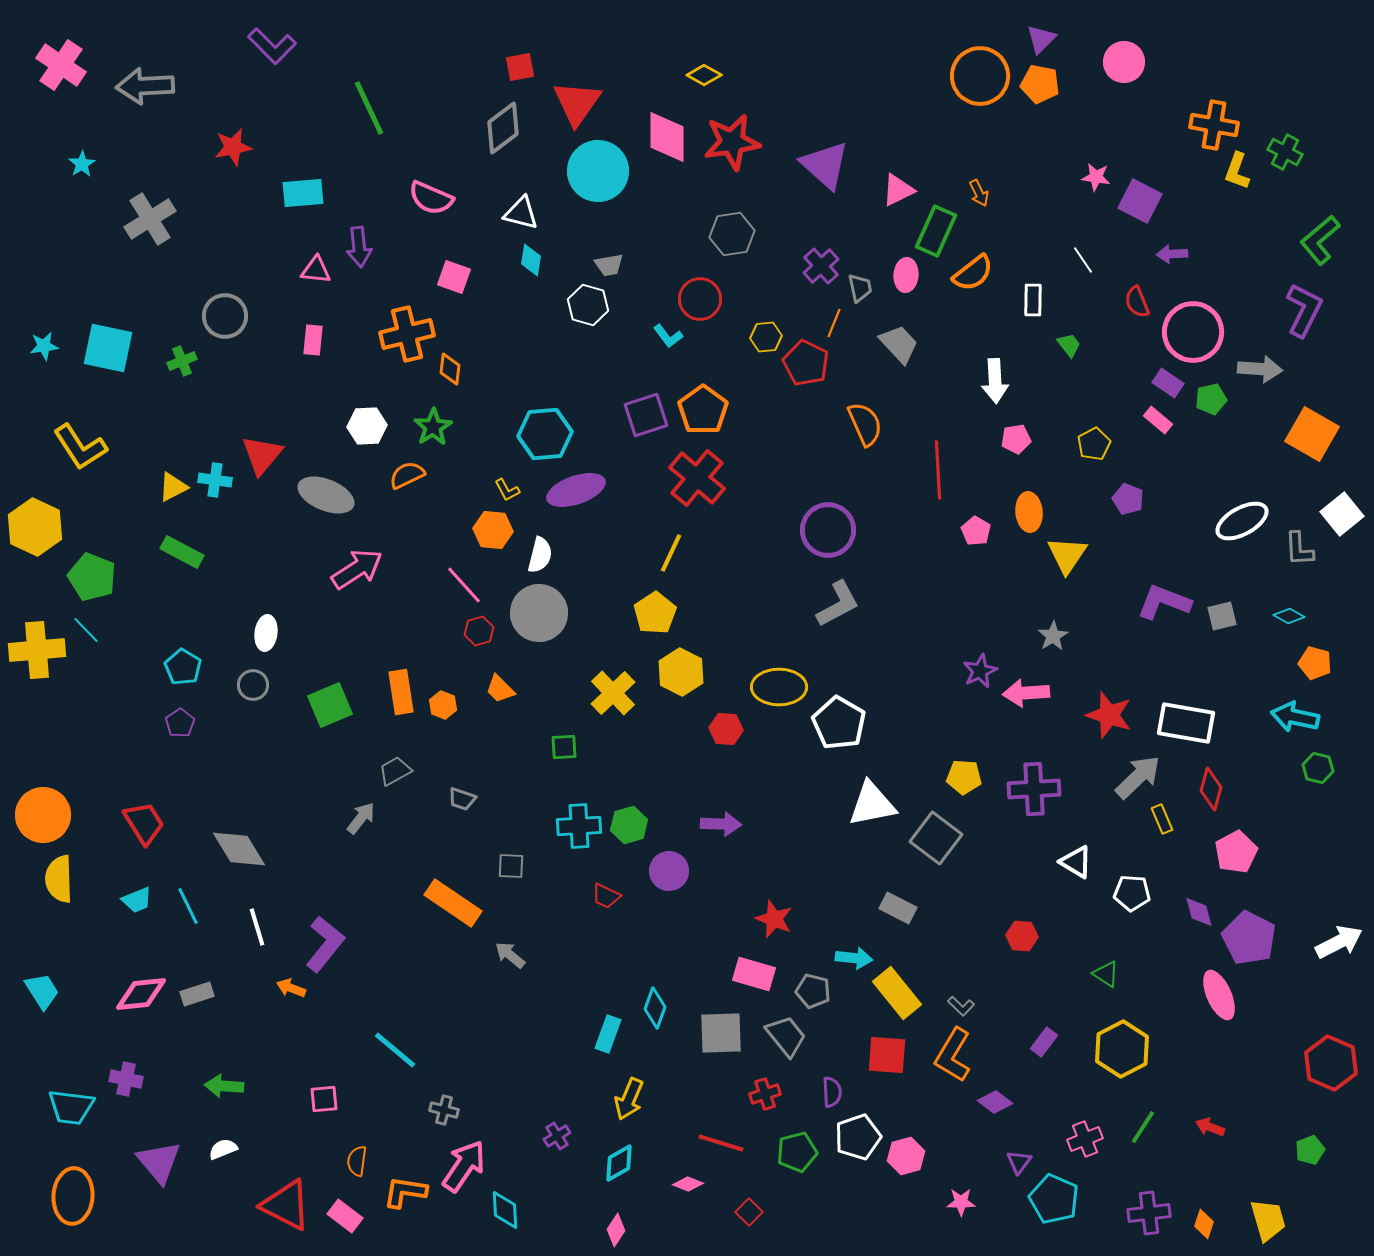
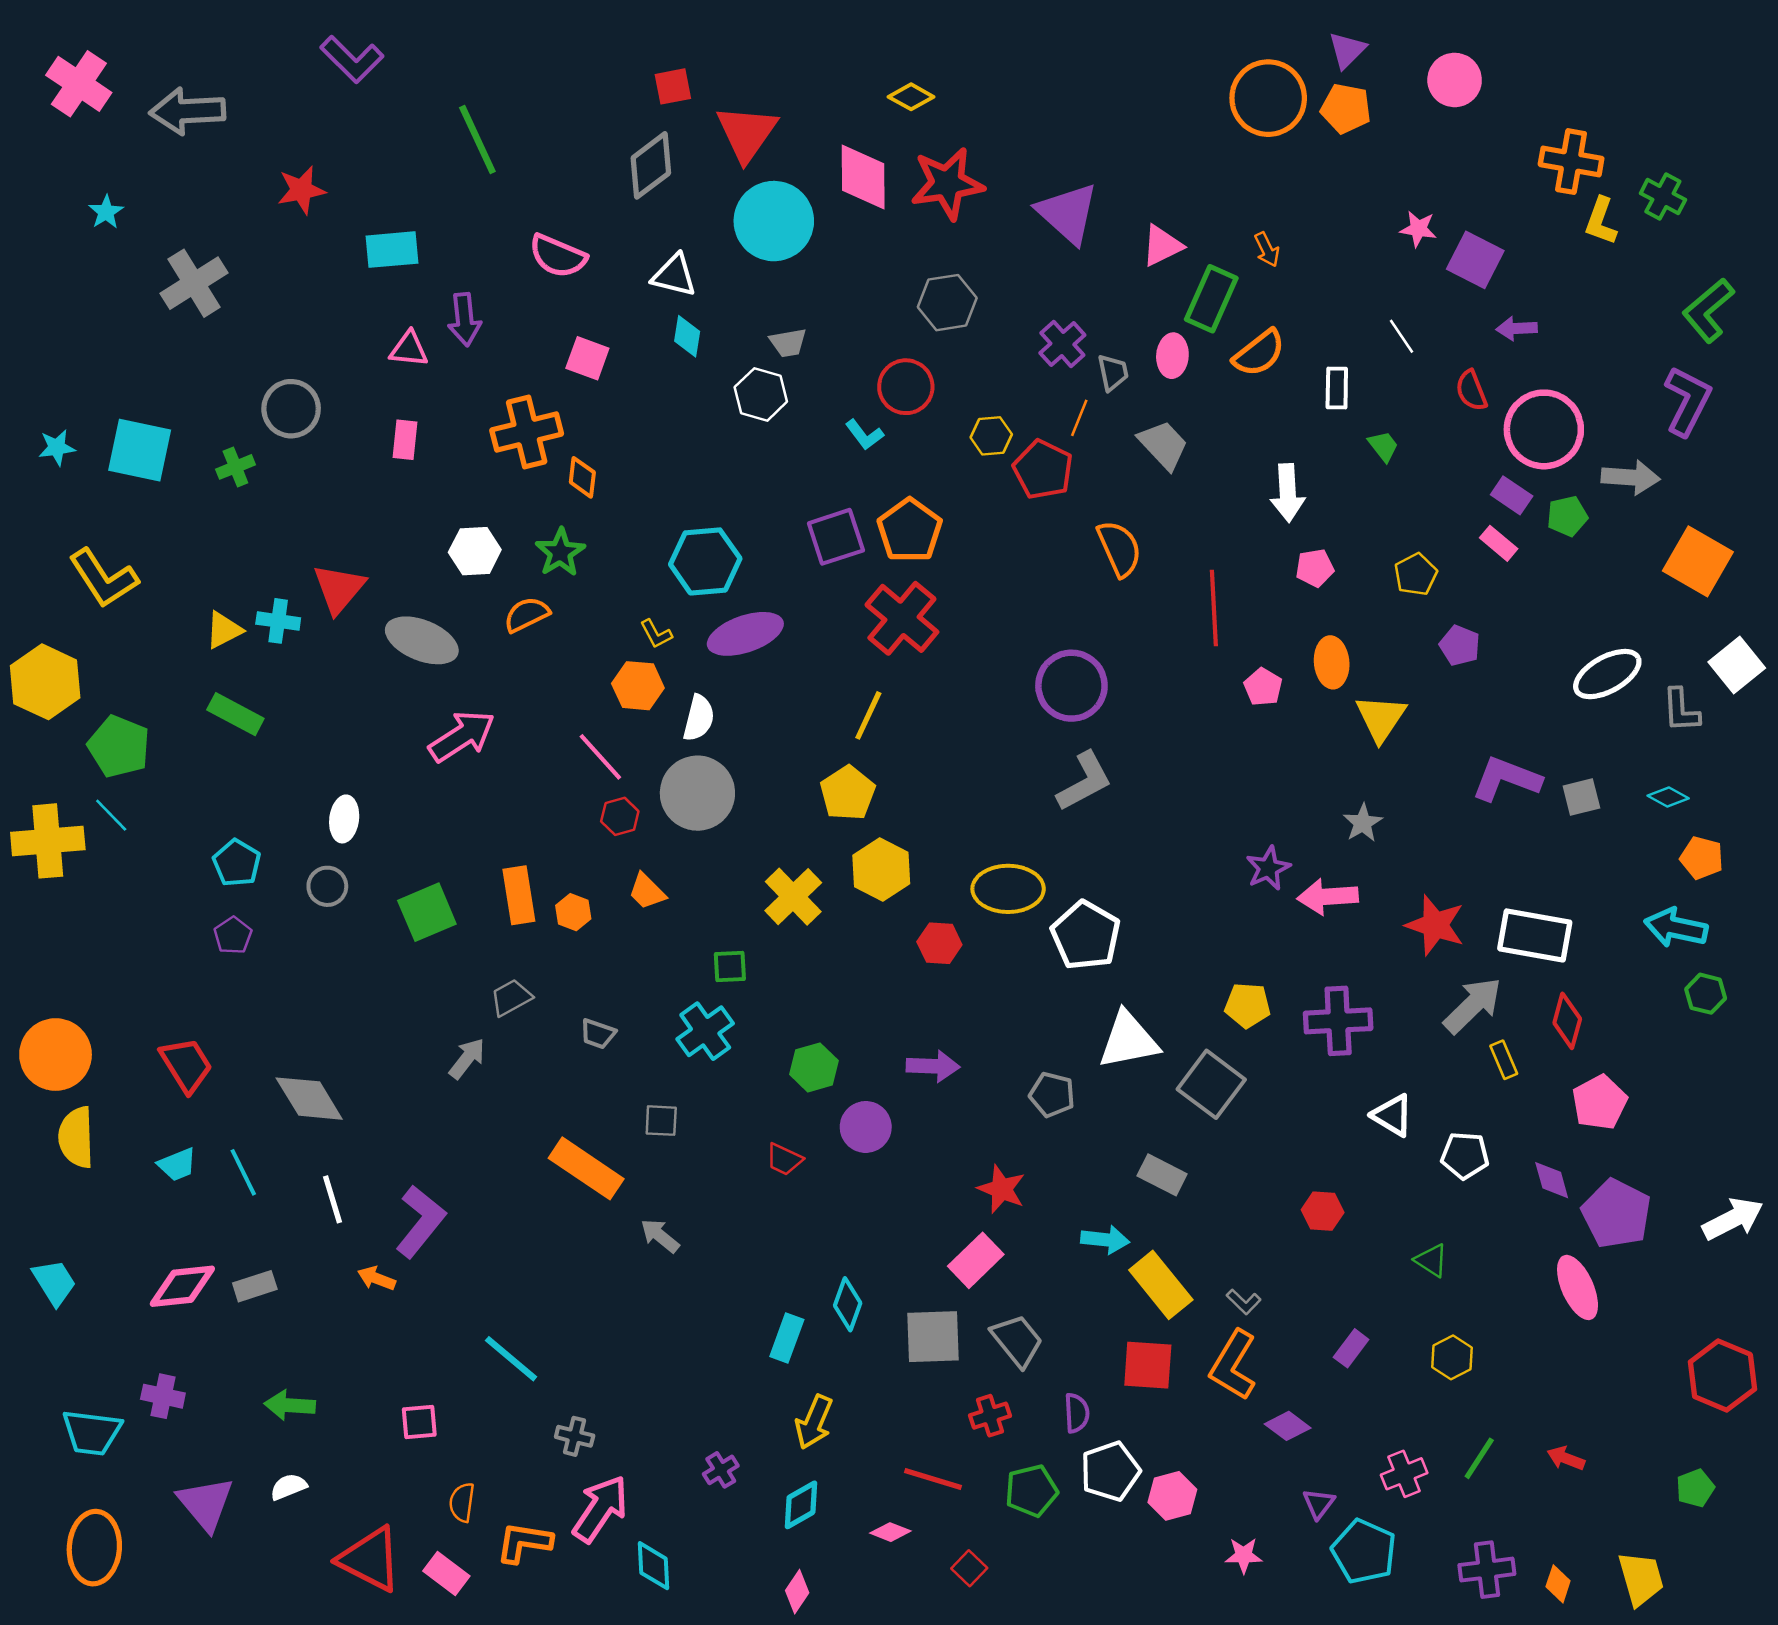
cyan cross: (579, 826) -> (705, 1031), moved, turned -33
pink rectangle: (754, 974) -> (976, 1260), turned -60
gray pentagon: (813, 991) -> (1052, 1095), moved
yellow hexagon: (1122, 1049) -> (1452, 1357), size x0.6

